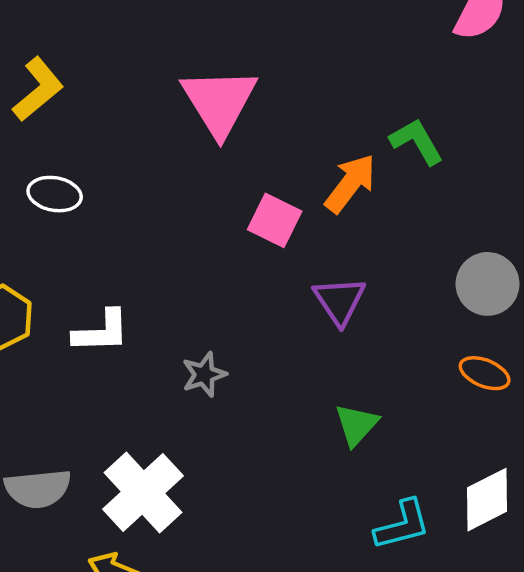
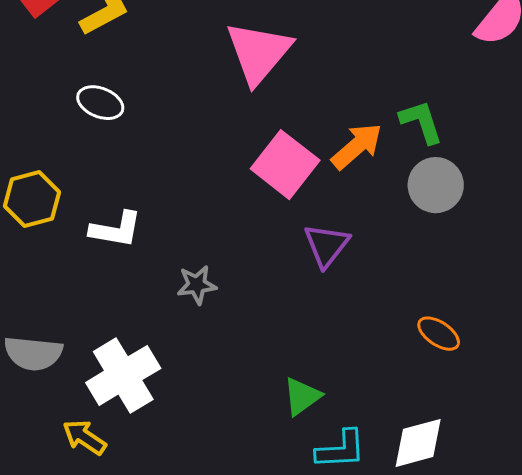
pink square: (275, 220) -> (285, 165), size x1.4
gray circle: (488, 284) -> (436, 185), moved
green triangle: (356, 425) -> (302, 396), moved

